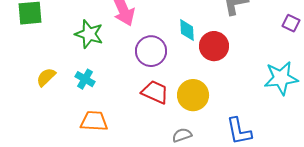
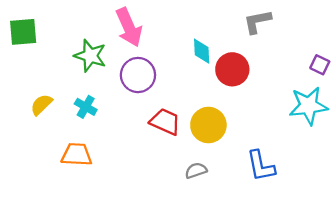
purple square: (291, 23) -> (320, 65), moved
purple circle: (151, 51) -> (138, 75), moved
orange trapezoid: (94, 121) -> (77, 155), moved

